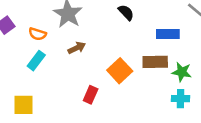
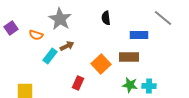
black semicircle: (126, 12) -> (106, 18), turned -144
cyan rectangle: (36, 61) -> (50, 56), moved
green star: (182, 72) -> (130, 85), moved

